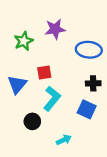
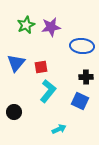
green star: (24, 41) -> (26, 25), moved
blue triangle: (17, 84) -> (16, 63), moved
black circle: (32, 121) -> (14, 112), moved

